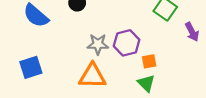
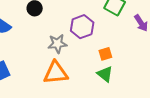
purple hexagon: (127, 43) -> (82, 27), moved

